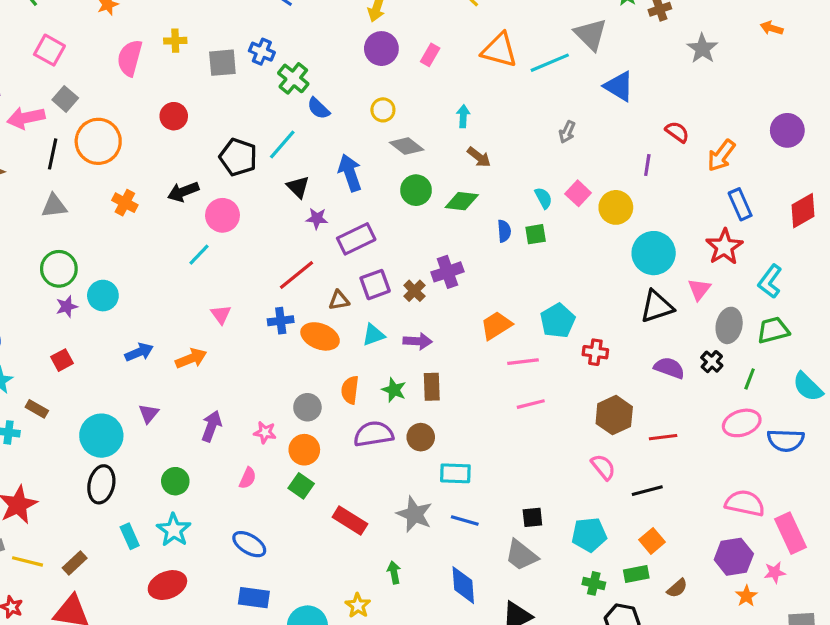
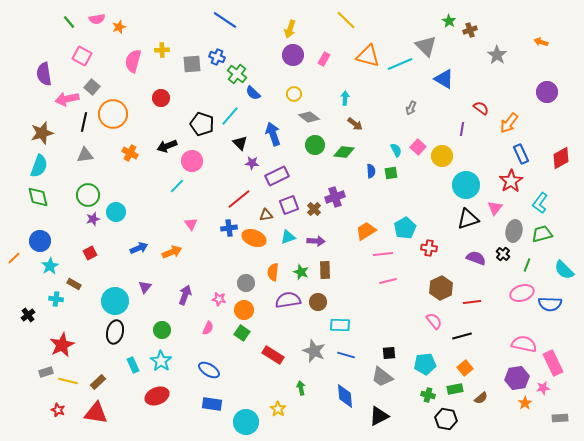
purple circle: (787, 130) -> (547, 92), moved

